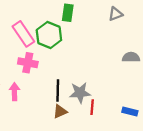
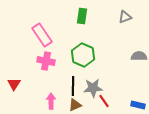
green hexagon: (49, 35) -> (83, 55), moved
pink arrow: (14, 92) -> (51, 101), moved
red line: (92, 107) -> (104, 101), turned -40

